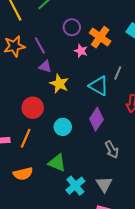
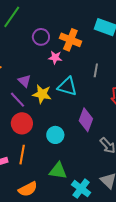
purple line: (40, 45) -> (17, 100), moved
purple triangle: (45, 67) -> (24, 81), turned 40
cyan triangle: (99, 86) -> (67, 86), moved

